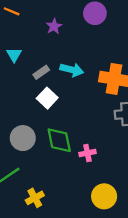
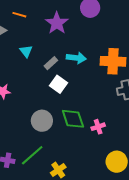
purple star: (54, 26) -> (57, 23), size x1.6

